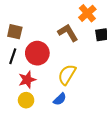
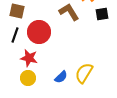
yellow semicircle: (67, 75) -> (84, 73), moved
red star: (27, 80) -> (29, 58), turned 30

